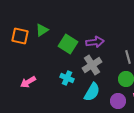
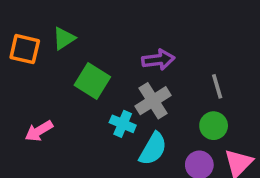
green square: (68, 44) -> (92, 81), moved
cyan cross: (67, 78) -> (123, 124), moved

